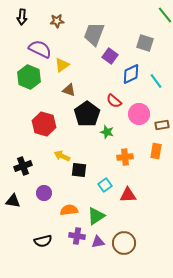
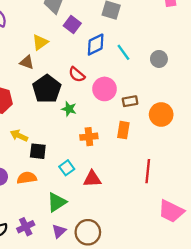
yellow triangle: (62, 65) -> (40, 42), moved
orange semicircle: (69, 210) -> (27, 178), moved
purple cross: (77, 236) -> (26, 227), moved, turned -35
purple triangle: (98, 242) -> (59, 231), turned -32

